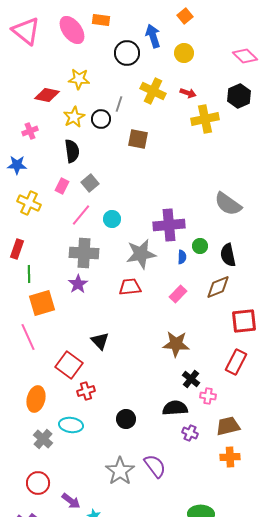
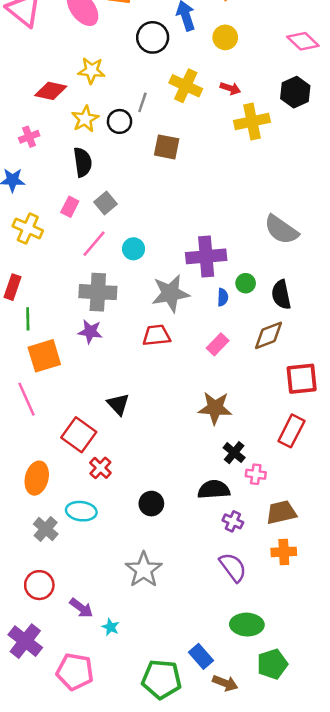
purple star: (78, 284) -> (90, 332), turned -30
red cross: (86, 391) -> (100, 468), turned -30
purple semicircle: (155, 466) -> (233, 567), moved

